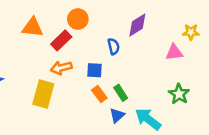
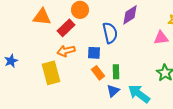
blue semicircle: (114, 46) -> (110, 33), size x1.5
green rectangle: (121, 93) -> (116, 72), turned 32
yellow rectangle: (43, 94) -> (51, 73), turned -30

